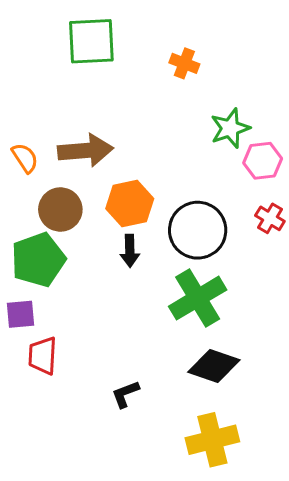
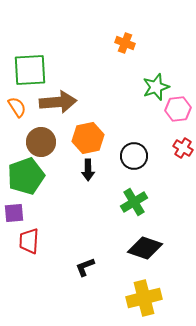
green square: (91, 41) -> (30, 70), moved
black circle: (198, 230) -> (134, 156), size x0.7
green cross: (198, 298) -> (134, 202), size x0.7

